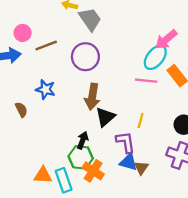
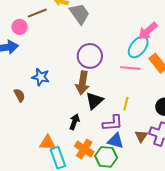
brown line: (46, 46) -> (37, 13), moved
purple circle: (85, 57) -> (90, 56), moved
purple L-shape: (126, 142) -> (113, 123), turned 95
green hexagon: (81, 157) -> (106, 157), moved
brown triangle: (141, 168) -> (141, 136), moved
orange triangle: (43, 175) -> (47, 143), moved

